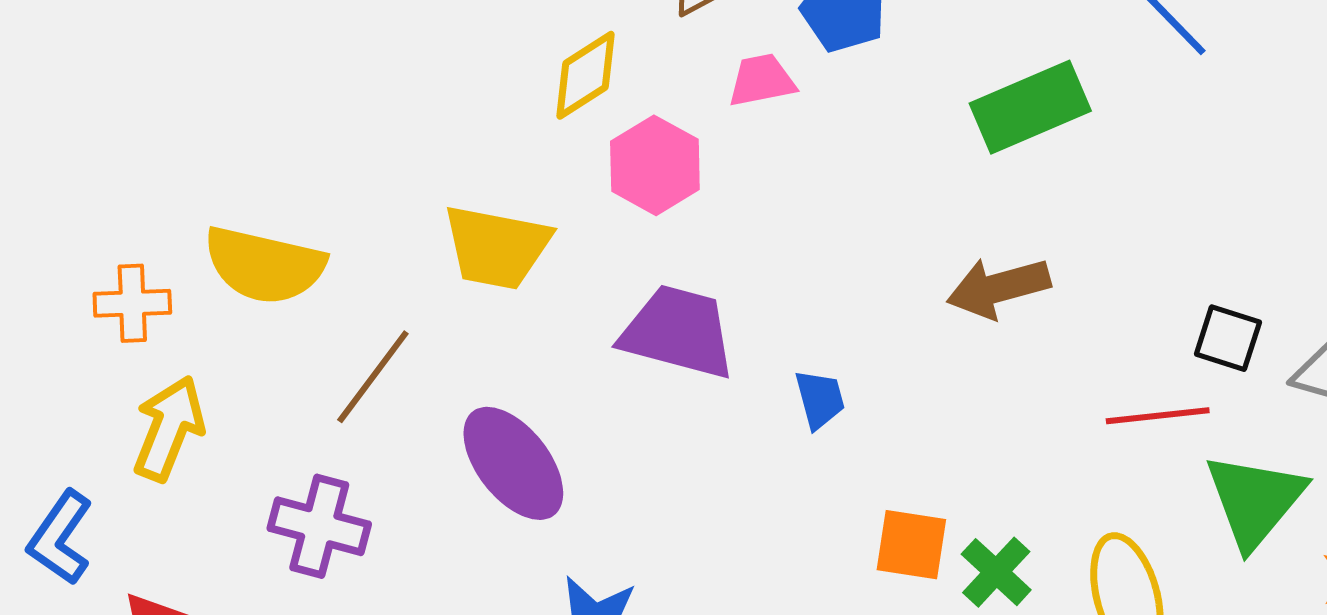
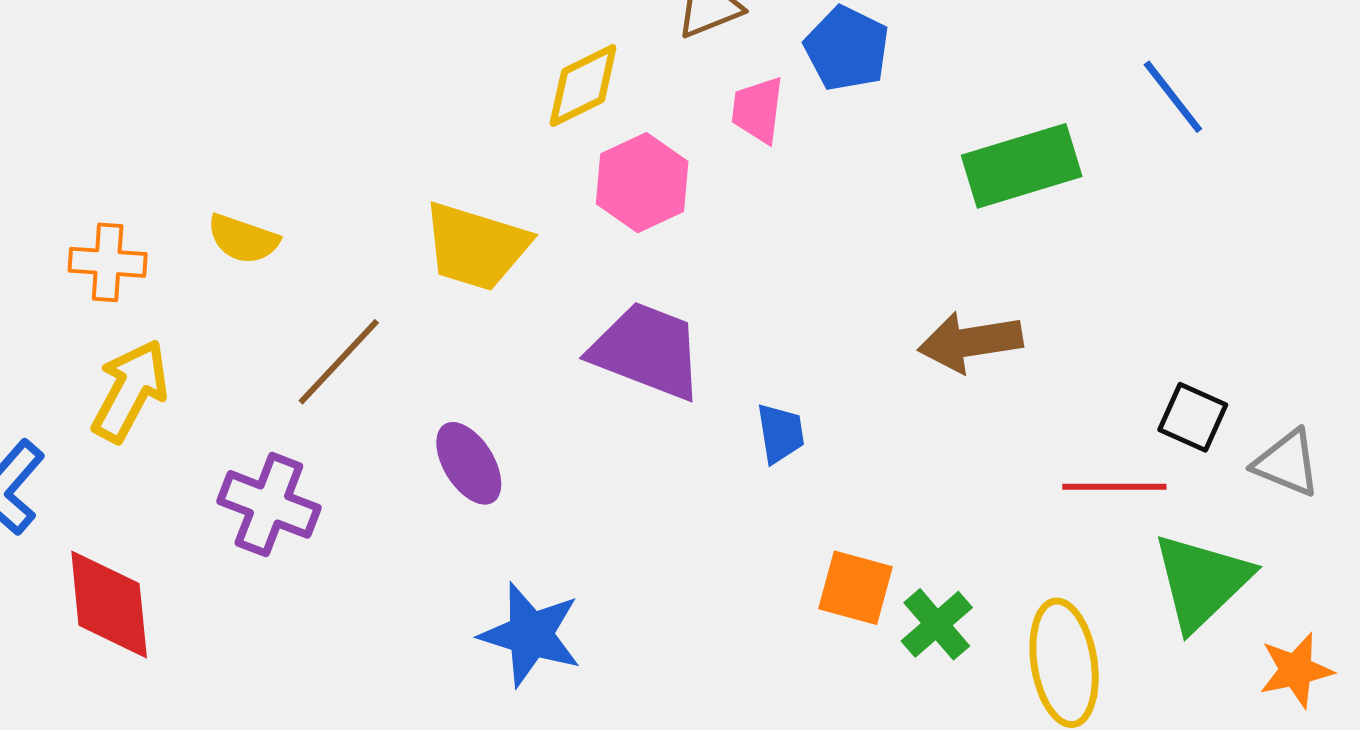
pink trapezoid: (762, 80) -> (758, 110), turned -78
yellow semicircle: (264, 265) -> (243, 239), size x0.6
purple ellipse: (513, 463) -> (469, 463), size x0.7

